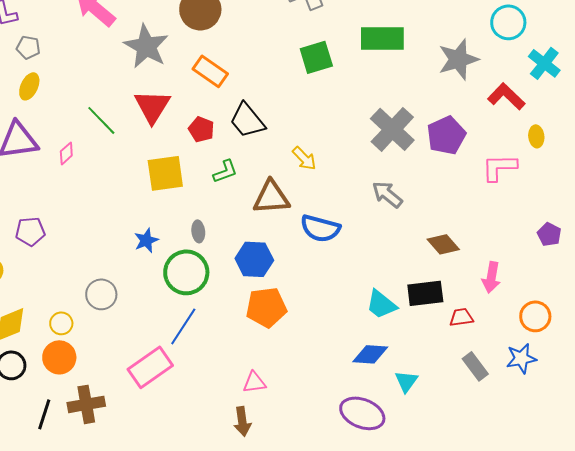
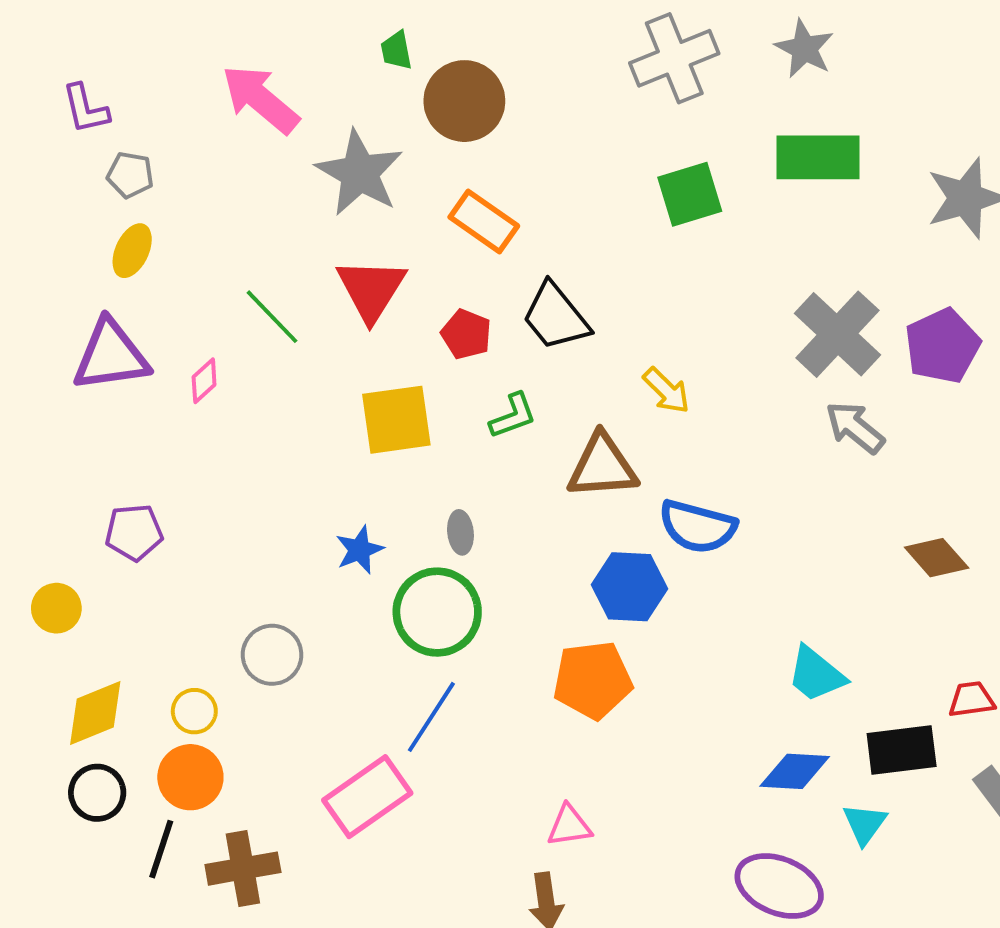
gray arrow: (387, 194) -> (855, 427), moved
blue hexagon: (254, 259) -> (630, 587), moved
black rectangle: (425, 293) -> (902, 750), moved
black line: (44, 414) -> (161, 849), moved

